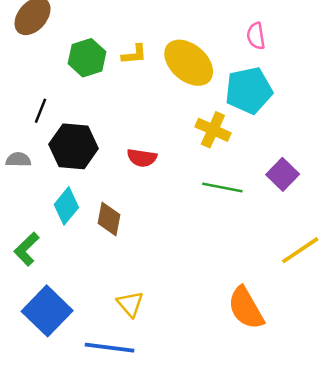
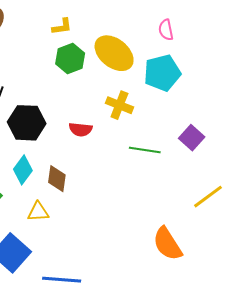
yellow L-shape: (134, 54) -> (62, 27), moved
green hexagon: (87, 58) -> (70, 59), moved
yellow cross: (213, 130) -> (119, 105), moved
yellow triangle: (130, 304) -> (38, 212), moved, turned -50

